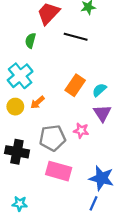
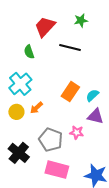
green semicircle: (30, 41) -> (29, 52), turned -32
purple triangle: (102, 113) -> (96, 116), turned -42
gray pentagon: (52, 138) -> (51, 140), turned 30
black cross: (17, 152) -> (19, 153), turned 30

